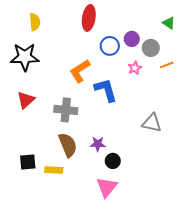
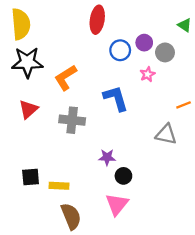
yellow semicircle: (35, 22) -> (21, 24), moved, size x1.6
orange line: (167, 65) -> (184, 105), moved
orange L-shape: (80, 71) -> (66, 78), moved
brown semicircle: (68, 145) -> (71, 216), moved

